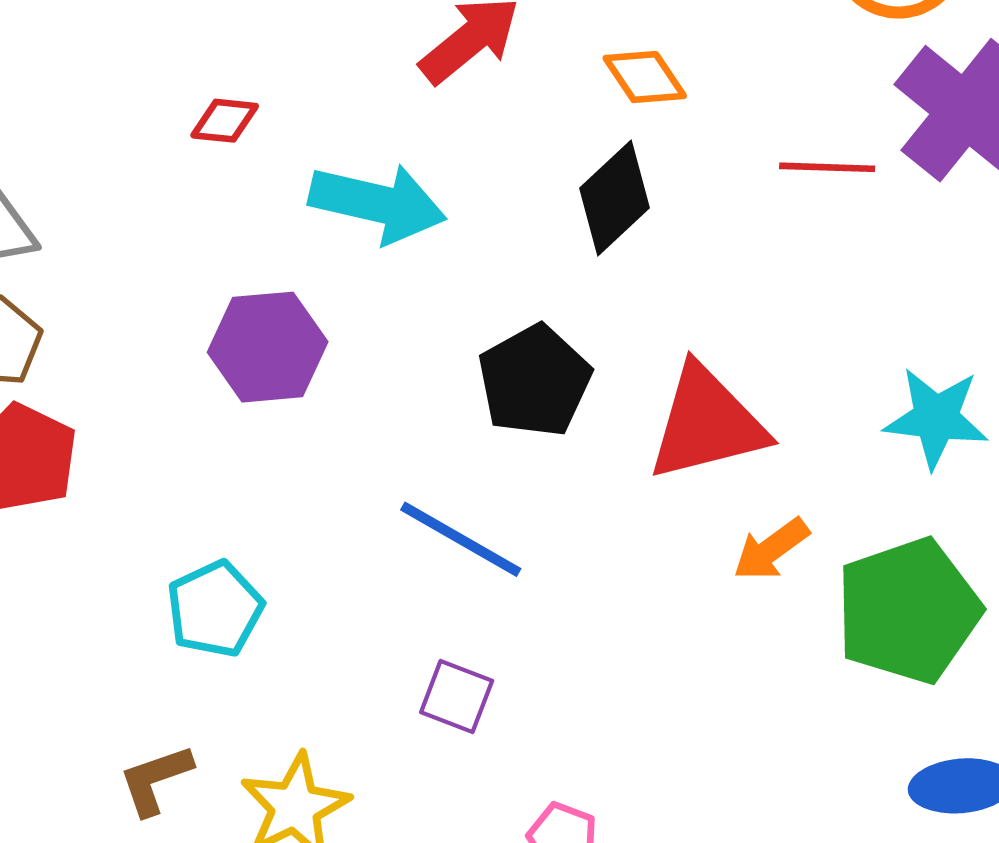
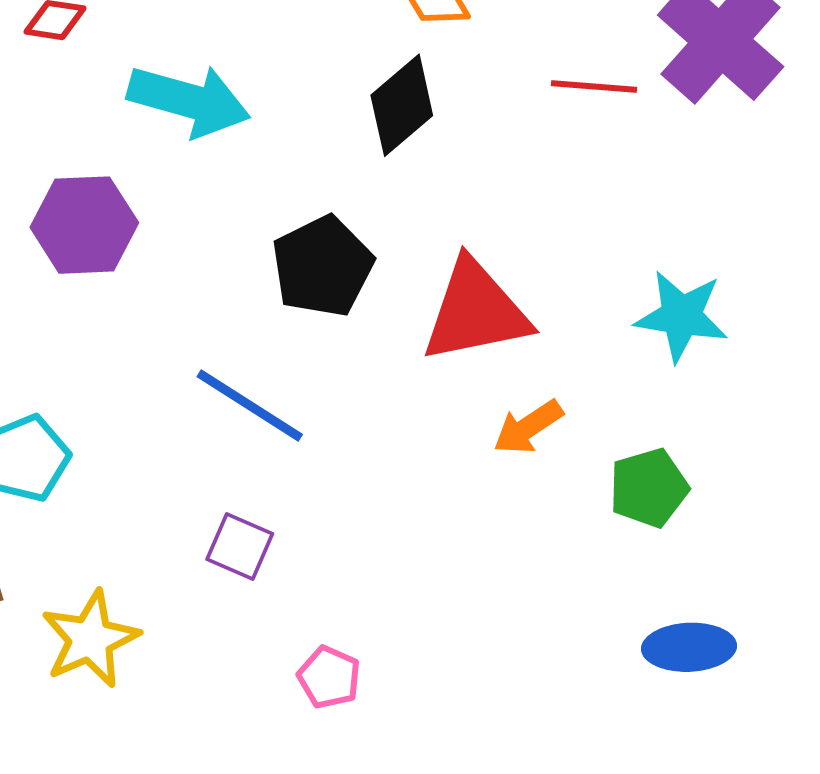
green pentagon: (908, 611) -> (649, 488), size x0.6

